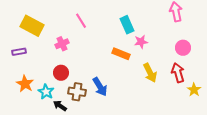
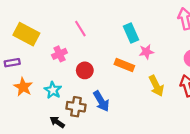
red circle: (61, 73) -> (85, 70), moved
orange star: (25, 84) -> (23, 87), moved
cyan star: (46, 92) -> (53, 90), moved

